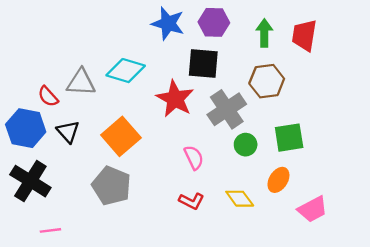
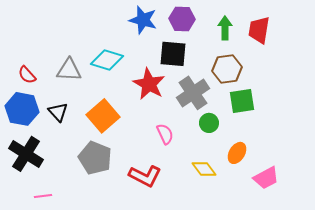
red semicircle: (48, 96) -> (27, 75), moved
green square: (289, 138) -> (242, 101), moved
red L-shape: (191, 201) -> (145, 176), moved, size x1.5

